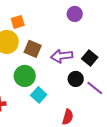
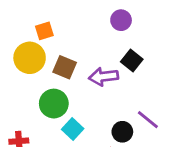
black square: (90, 58) -> (132, 60), moved
black circle: (76, 79) -> (122, 132), moved

